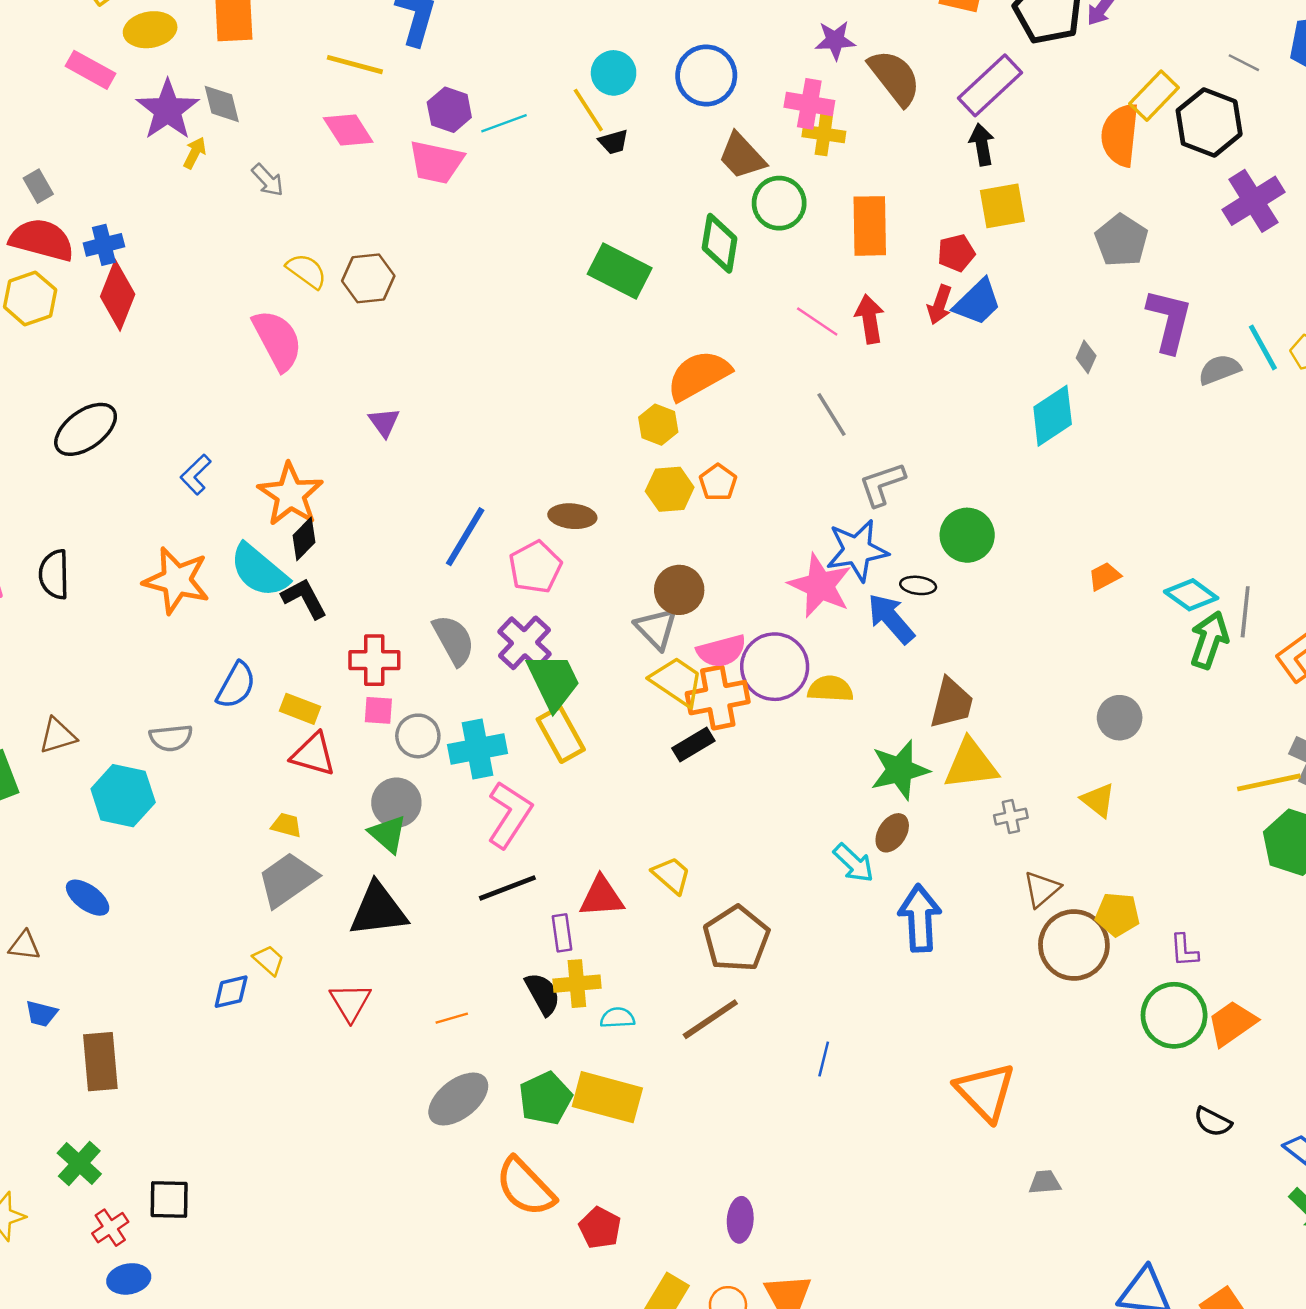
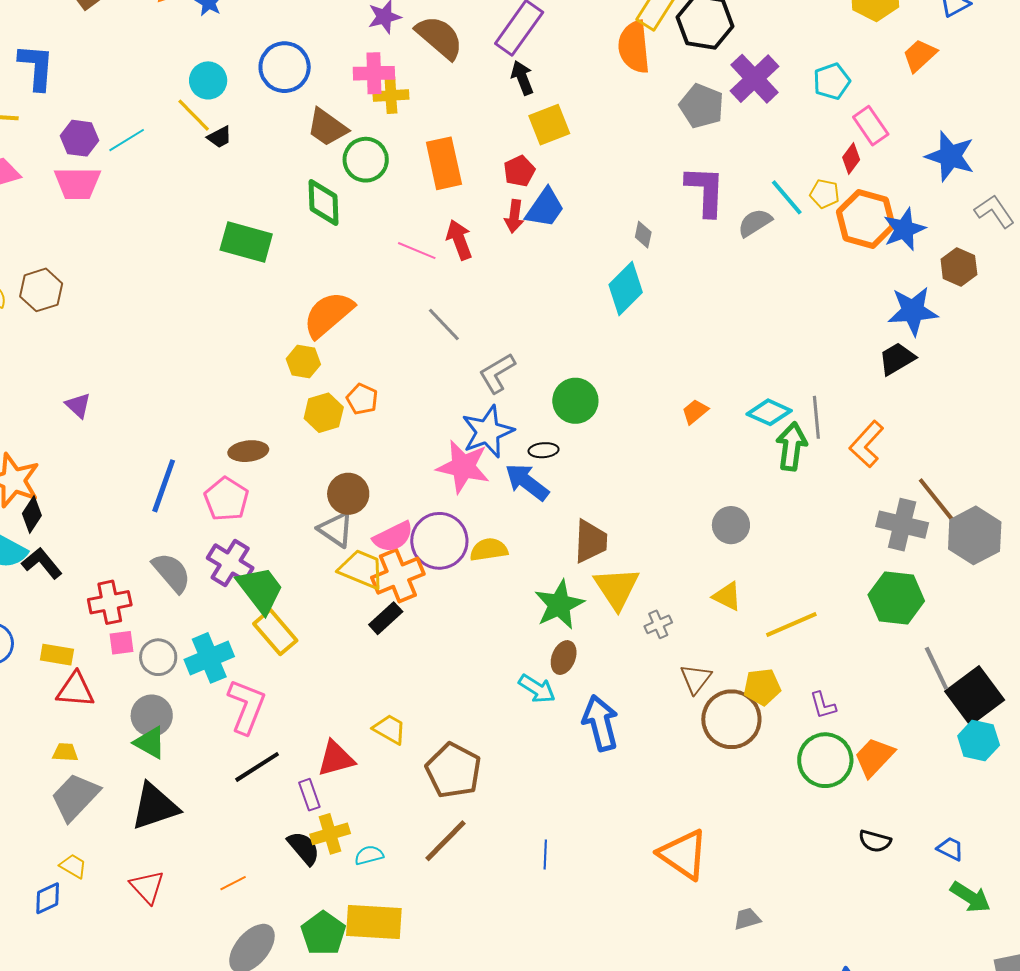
gray pentagon: (1121, 240) -> (702, 106), moved
yellow triangle: (971, 764) -> (617, 588), turned -45
yellow line: (1269, 782) -> (791, 625), moved

